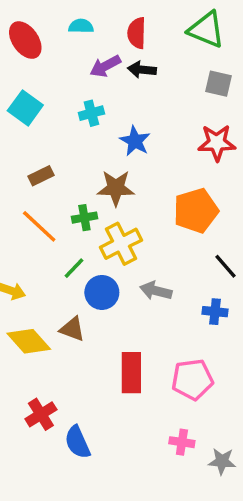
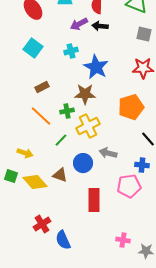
blue star: (135, 141) -> (96, 67), size x1.4
blue circle: (102, 292) -> (83, 163), moved
pink pentagon: (192, 379) -> (129, 186), moved

